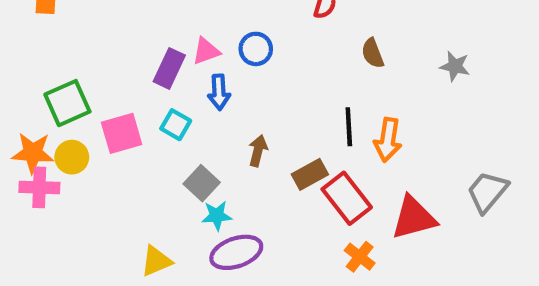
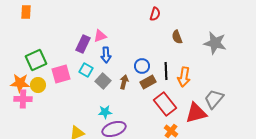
blue circle: (256, 49) -> (142, 66), moved
gray star: (455, 66) -> (215, 43), size x1.6
brown rectangle: (310, 174) -> (148, 82), moved
gray square: (202, 183) -> (103, 81), moved
gray trapezoid: (487, 192) -> (214, 99), moved

